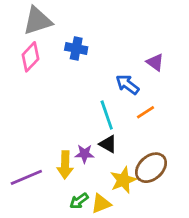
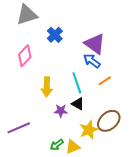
blue cross: (76, 48) -> (55, 35), turned 35
pink diamond: (30, 57) -> (25, 56), moved
purple triangle: (155, 62) -> (95, 44), moved, size x1.6
yellow arrow: (65, 165) -> (47, 87), moved

